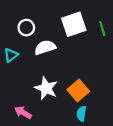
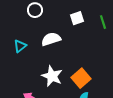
white square: (74, 24) -> (77, 18), size x0.6
white circle: (26, 28) -> (35, 10), moved

